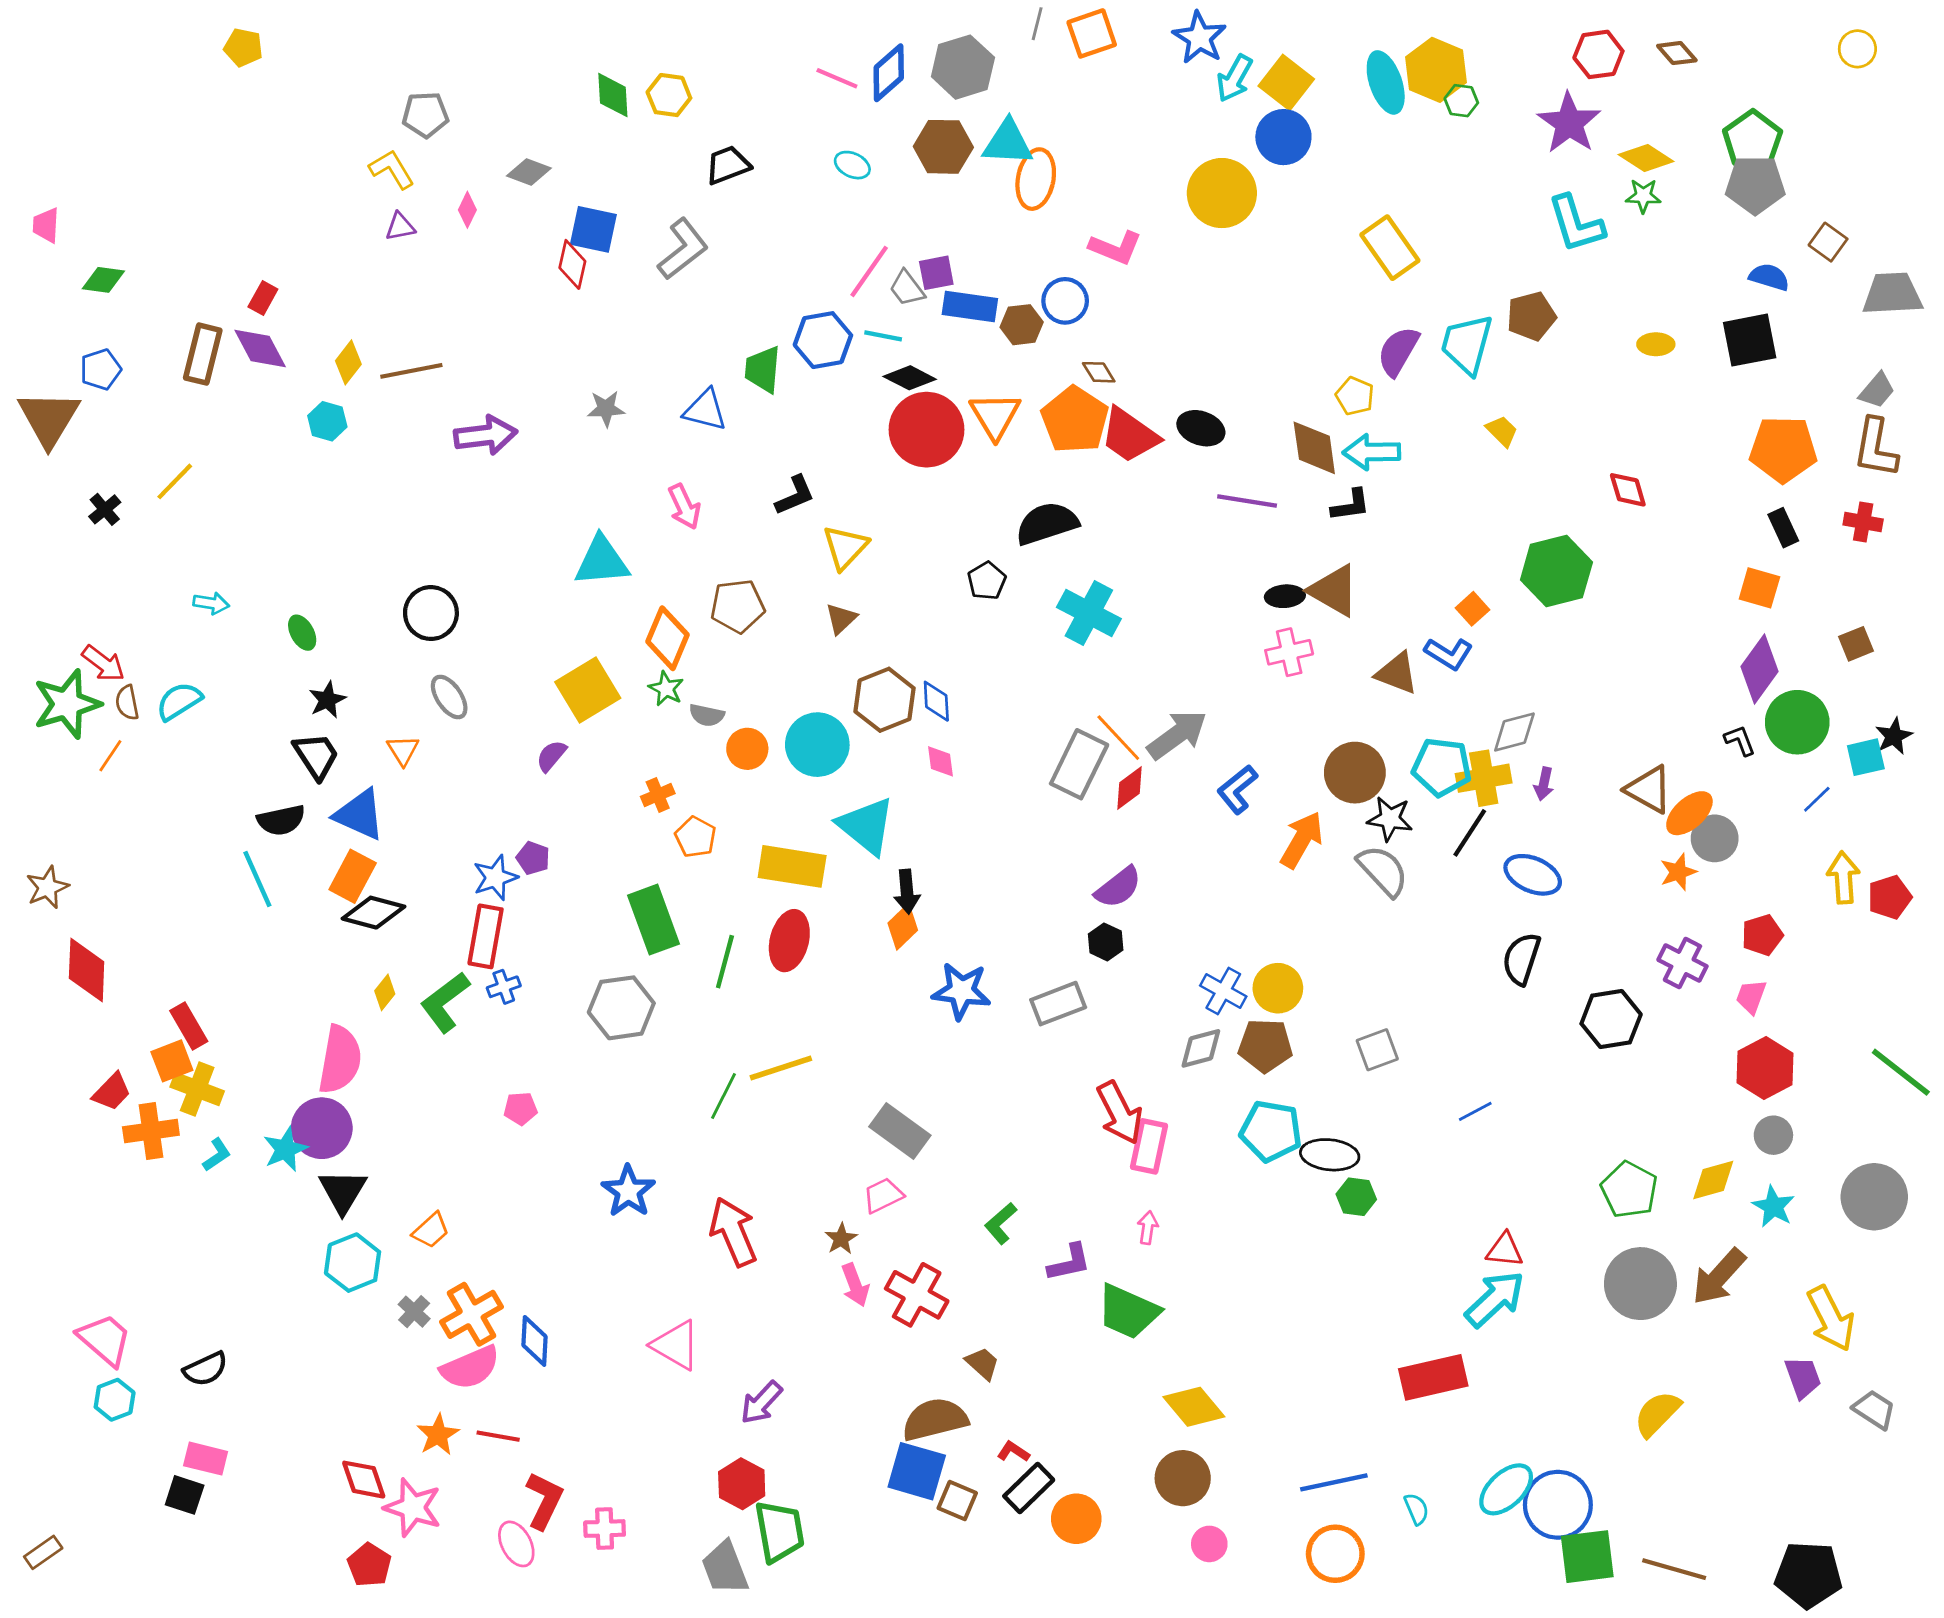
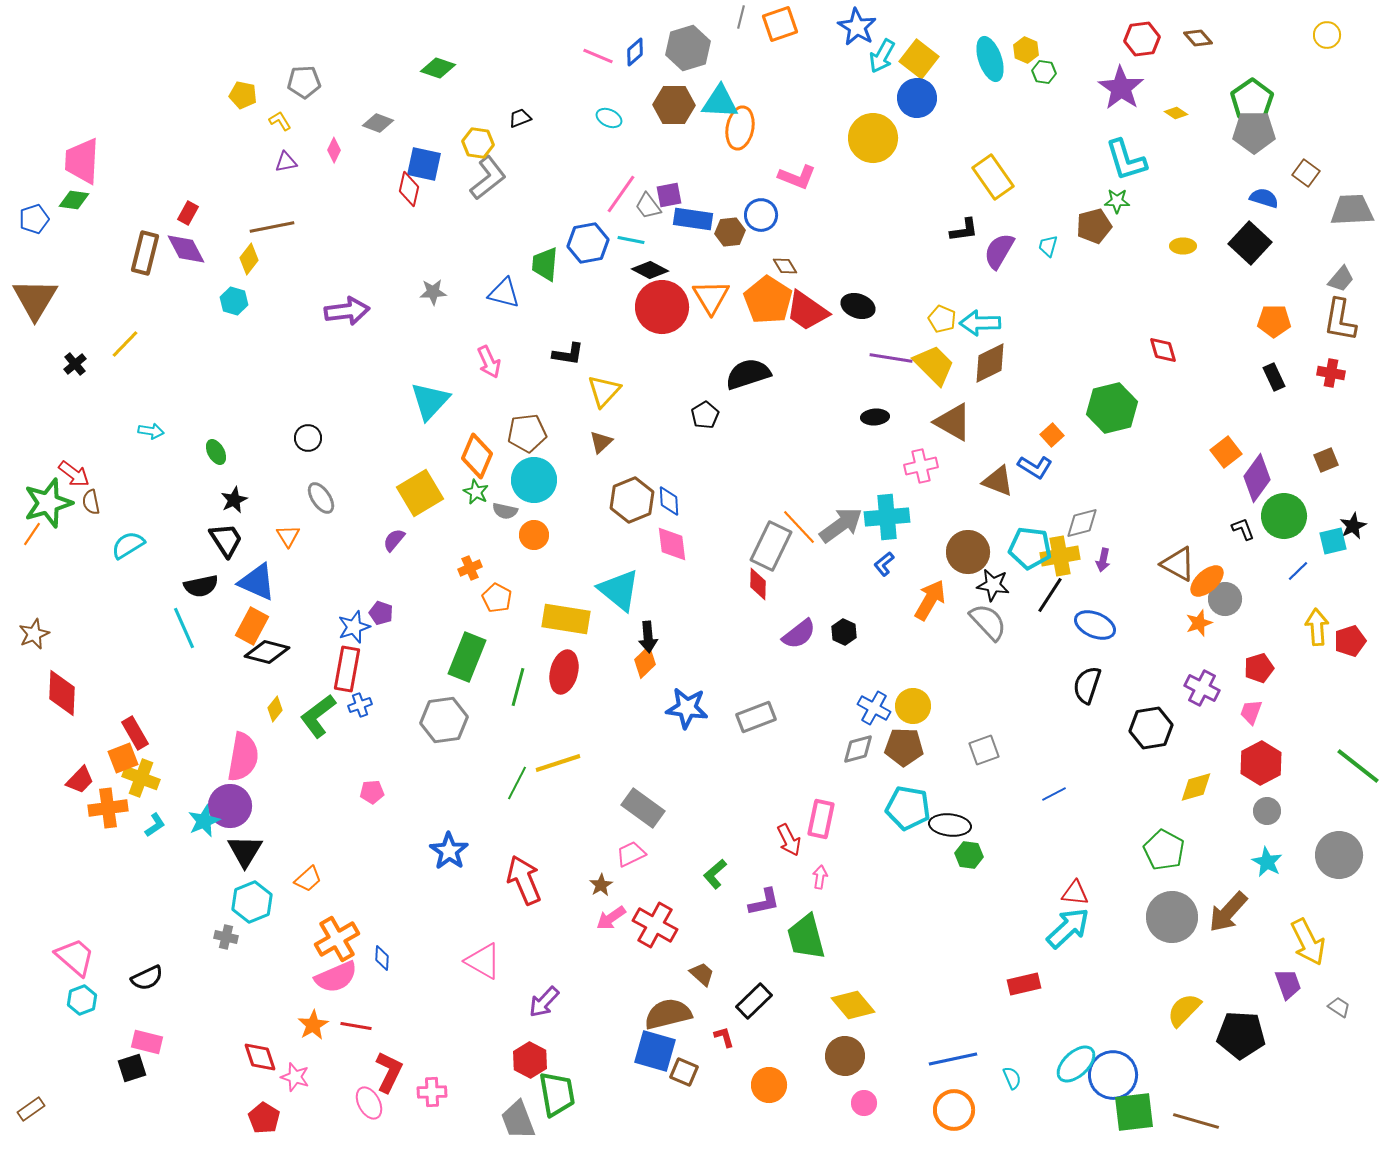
yellow pentagon: (243, 47) -> (243, 95), moved
yellow hexagon: (1436, 70) -> (1026, 50), size x0.6
blue diamond: (889, 73) -> (635, 52), size x0.7
green diamond: (613, 95) -> (438, 68), turned -68
yellow hexagon: (669, 95) -> (478, 143), moved
yellow diamond: (1646, 158) -> (1176, 113), size x0.6
black trapezoid: (728, 165) -> (520, 118), size x0.7
yellow L-shape: (392, 169) -> (280, 121), size x0.7
green star: (1643, 196) -> (1117, 201), moved
pink trapezoid: (46, 225) -> (82, 161), moved, size x1.8
black square: (1750, 340) -> (1250, 243), turned -36
cyan trapezoid: (1467, 344) -> (1048, 246), size x0.5
blue pentagon: (101, 369) -> (34, 219), moved
brown line: (411, 371) -> (272, 227), moved
yellow pentagon: (1355, 396) -> (942, 319), moved
yellow trapezoid: (1502, 431) -> (934, 365), moved, size x1.8
brown diamond: (1314, 448) -> (990, 363), moved, turned 72
orange pentagon: (1783, 449) -> (1274, 321), size x0.7
black L-shape: (795, 495) -> (568, 354), turned 32
black L-shape: (1351, 505) -> (964, 230), moved
cyan triangle: (602, 561) -> (430, 401), turned -42
orange square: (1759, 588) -> (1226, 452), moved, turned 36
black ellipse: (1285, 596) -> (875, 417), moved
black circle: (431, 613) -> (308, 438), size x0.7
cyan cross: (1089, 613) -> (887, 517), moved, turned -33
cyan semicircle: (179, 701) -> (128, 545), moved
cyan circle: (817, 745) -> (534, 480), moved
orange line: (110, 756) -> (32, 534), moved
pink diamond: (941, 761) -> (672, 544), size x1.5
red diamond: (1129, 788) -> (758, 584), moved, turned -52
blue L-shape: (1237, 789) -> (884, 564), size x0.7
green rectangle: (654, 920) -> (467, 657), turned 42
black hexagon: (1106, 942) -> (844, 632), moved
red arrow: (1120, 1113) -> (789, 840), moved, size x0.7
yellow diamond: (1713, 1180) -> (1196, 787), moved
pink arrow: (855, 1285) -> (611, 918), turned 76
gray cross: (414, 1312) -> (226, 937), moved, turned -30
green trapezoid: (1128, 1312) -> (806, 937), turned 51
blue diamond: (535, 1341) -> (382, 958), size x0.7
red rectangle: (1433, 1377) -> (1024, 984), size x0.7
gray trapezoid: (1874, 1410) -> (1339, 1007), size x0.7
red L-shape: (1013, 1452) -> (724, 1037), turned 40
black rectangle: (1029, 1488) -> (754, 1001), moved
black square: (185, 1495) -> (132, 1068), turned -36
pink star: (413, 1508) -> (295, 1077), size x0.7
black pentagon: (1808, 1575) -> (1241, 1035), moved

